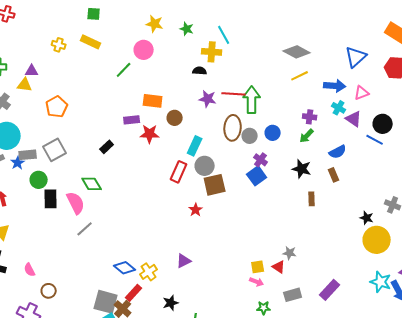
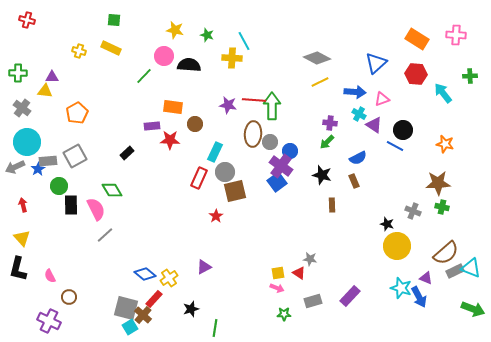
black semicircle: (200, 71) -> (189, 65), moved, size x1.6
blue circle: (273, 133) -> (290, 151), moved
purple cross: (261, 160) -> (281, 166), size x1.6

